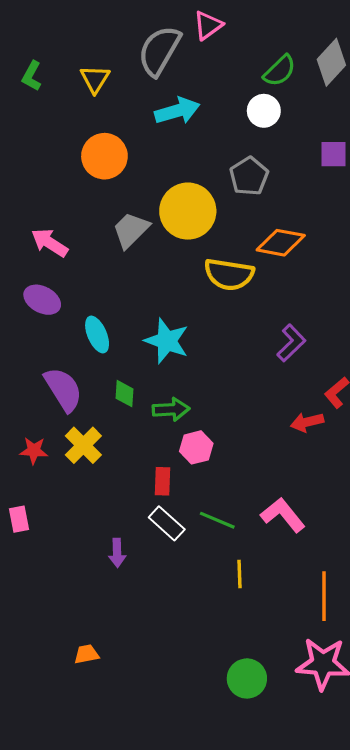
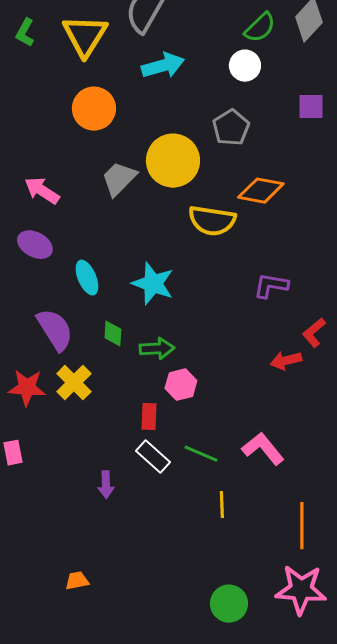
yellow triangle: (95, 79) -> (85, 36), size x1.6
purple L-shape: (291, 343) -> (271, 286), turned -126
red star: (34, 451) -> (27, 388), size x1.4

